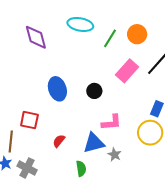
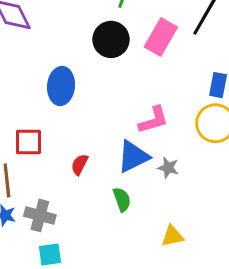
blue ellipse: (57, 89) -> (61, 86), turned 35
black circle: (94, 91) -> (111, 39), moved, size x1.5

